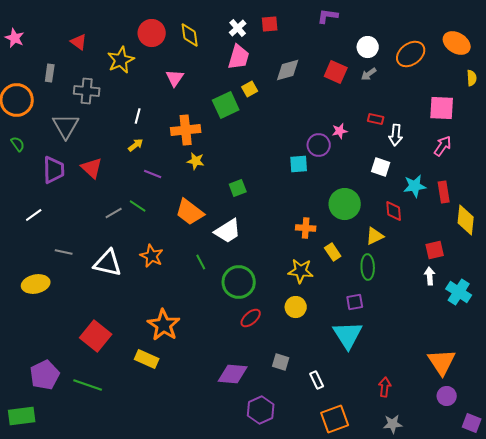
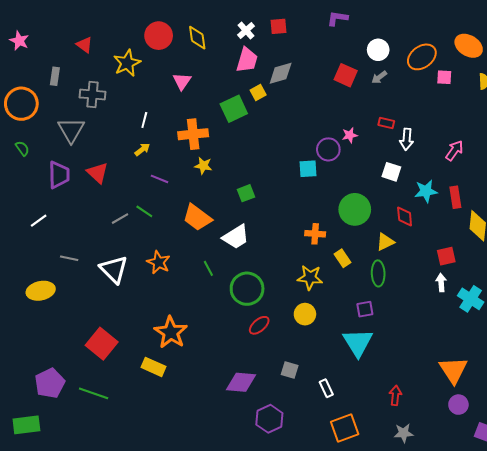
gray diamond: (288, 70) -> (281, 73), moved
pink square: (442, 108) -> (444, 77), moved, size x0.6
white triangle: (108, 263) -> (114, 269), turned 32

